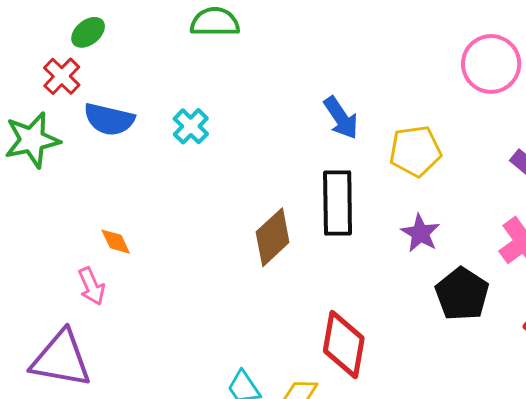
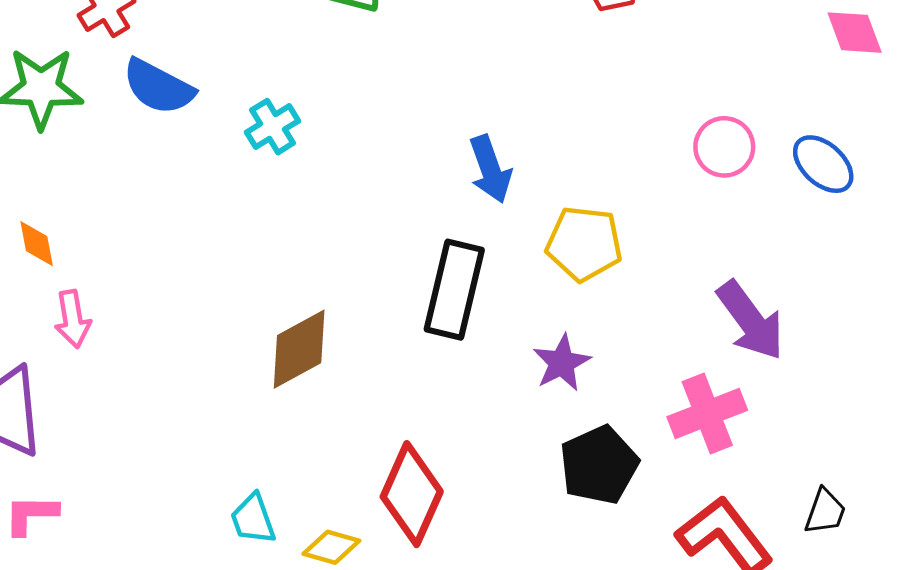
pink circle: (491, 64) -> (724, 147), size x0.7
brown diamond: (273, 237) -> (299, 349), moved
orange diamond: (116, 242) -> (37, 244), moved

